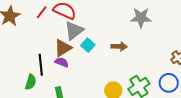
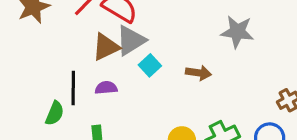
brown triangle: (63, 48) -> (106, 47), moved
purple semicircle: (62, 62) -> (106, 88), turned -32

